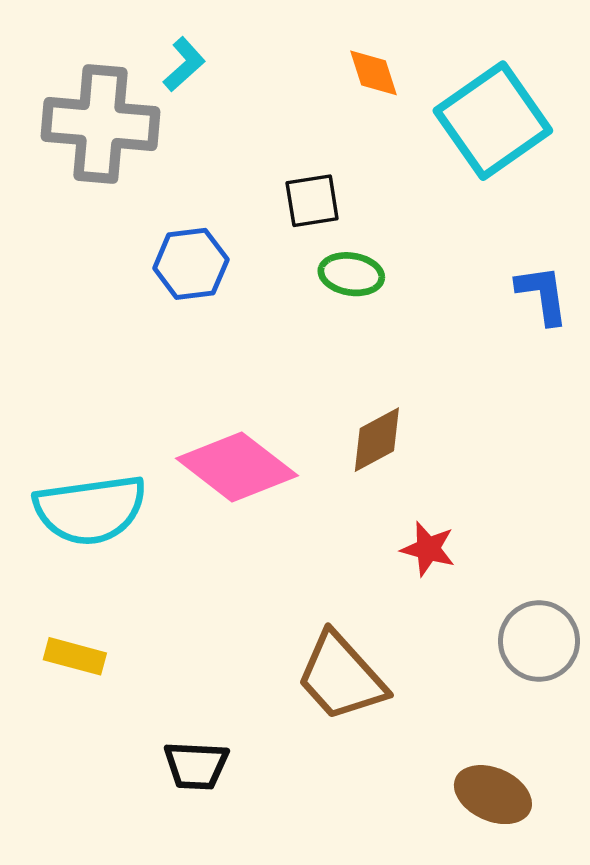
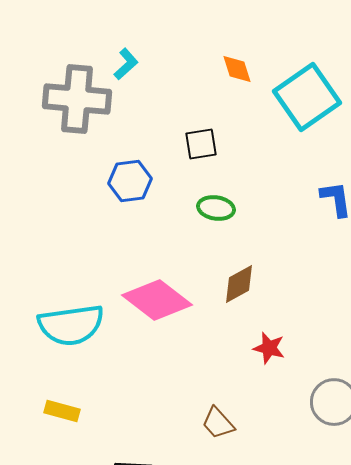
green ellipse: (351, 274) -> (216, 208), moved
brown trapezoid: (341, 677) -> (218, 423), size x0.6

